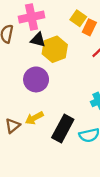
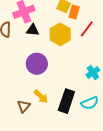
yellow hexagon: (55, 49) -> (60, 34), moved
yellow arrow: (34, 118) -> (41, 97), turned -98

